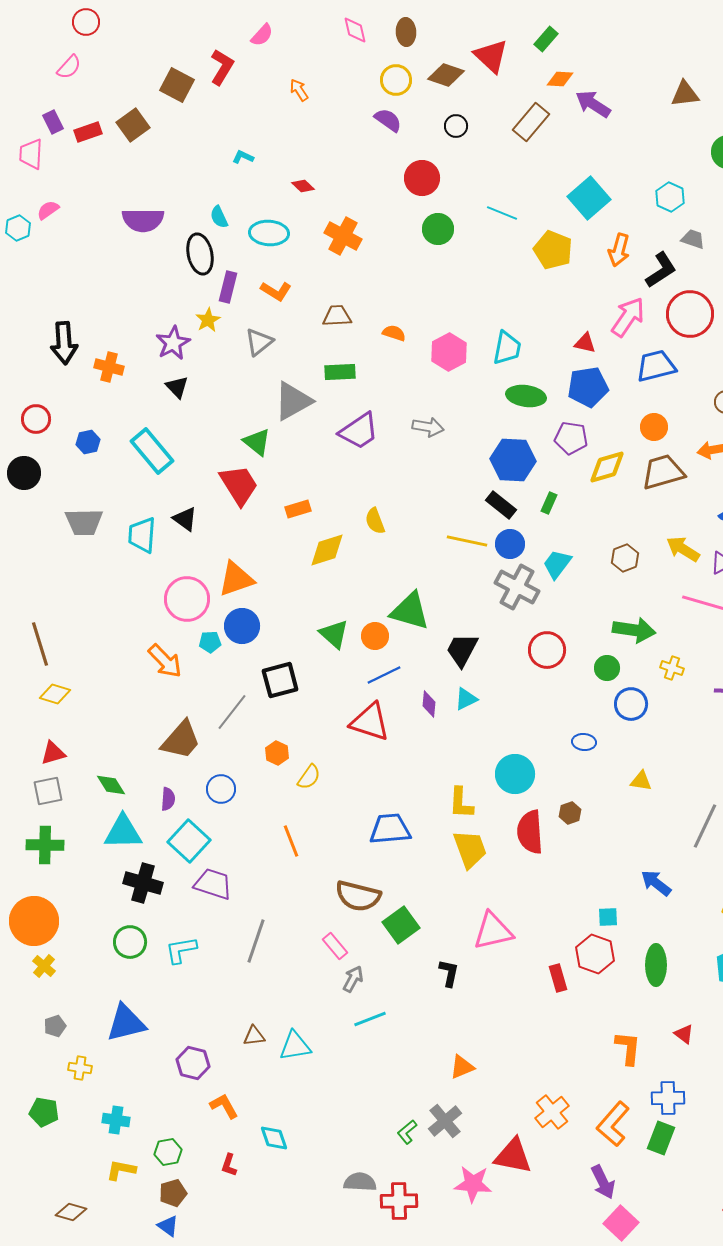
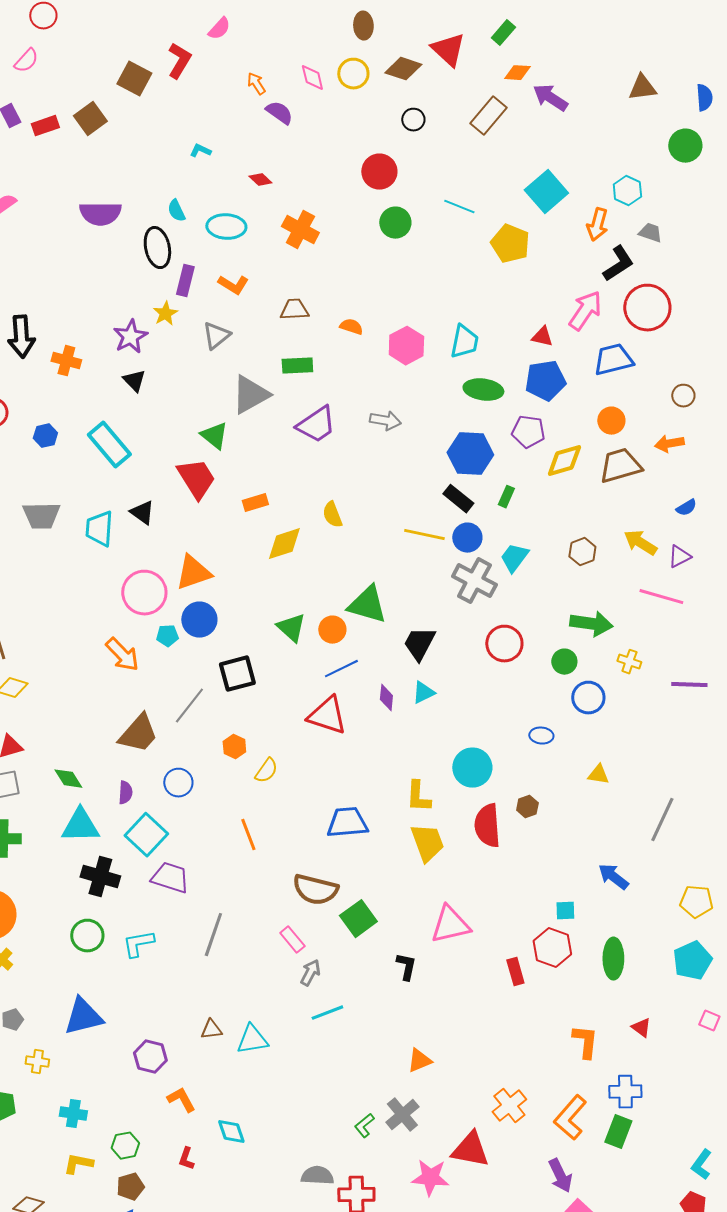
pink diamond: (355, 30) -> (312, 78), moved
purple semicircle: (388, 120) -> (279, 113), moved
orange arrow: (619, 250) -> (597, 225), moved

